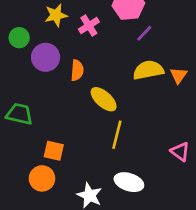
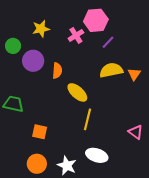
pink cross: (89, 26) -> (76, 35), moved
orange circle: (42, 178) -> (37, 164), moved

